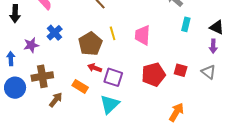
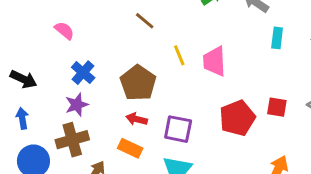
black arrow: (15, 14) -> (23, 79), moved, turned -60
yellow line: (113, 33) -> (179, 55), moved
purple star: (31, 45) -> (77, 105), moved
red arrow: (95, 68) -> (137, 119), moved

